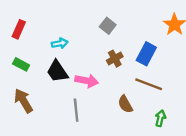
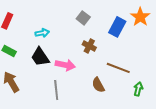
blue rectangle: (146, 54) -> (117, 27), moved
brown cross: (115, 59) -> (89, 46), turned -32
green arrow: (160, 118) -> (138, 89), moved

